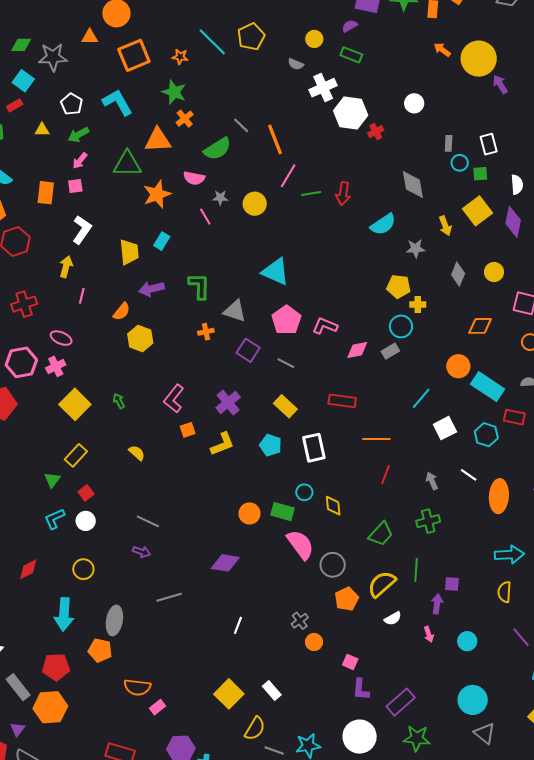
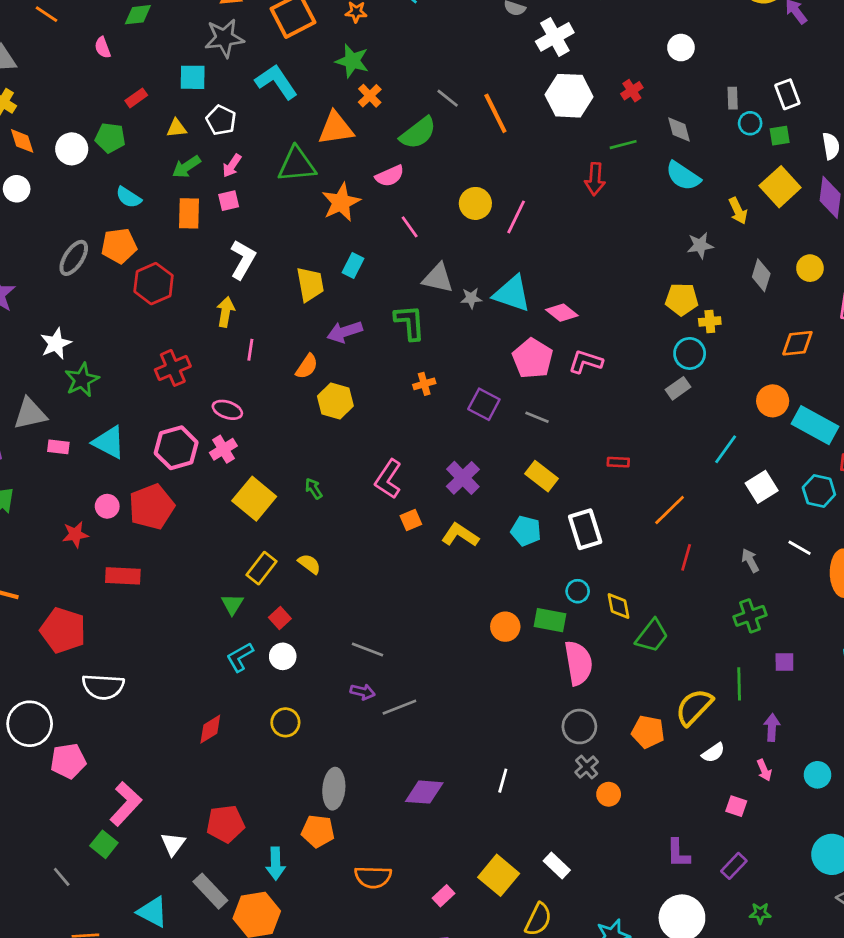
gray star: (53, 57) -> (224, 38), moved
cyan square: (23, 81) -> (193, 77), moved, turned -30
white pentagon: (72, 104) -> (221, 120), moved
white hexagon: (351, 113) -> (569, 96), moved
green arrow: (78, 135) -> (186, 167), moved
pink line: (288, 176) -> (516, 217), moved
pink semicircle: (194, 178) -> (390, 176), turned -30
gray diamond: (413, 185) -> (679, 129), moved, size x0.7
green line: (311, 193) -> (623, 145), moved
gray star: (220, 198) -> (471, 298), moved
cyan semicircle: (383, 224) -> (683, 176), moved, turned 72
gray triangle: (235, 311) -> (438, 278), moved
pink diamond: (357, 350) -> (562, 313), moved, turned 55
red rectangle: (342, 401) -> (618, 462), size x0.6
orange line: (376, 439) -> (670, 510), turned -40
yellow L-shape: (222, 444) -> (460, 535), turned -120
yellow semicircle: (137, 453) -> (309, 564), moved
green trapezoid: (381, 534) -> (652, 636), moved
pink semicircle: (300, 545) -> (578, 663), turned 32
purple diamond: (225, 563) -> (424, 792), moved
gray circle: (333, 565) -> (579, 727), moved
purple square: (452, 584) -> (784, 662), moved
gray line: (169, 597) -> (399, 707), moved
orange pentagon: (347, 599) -> (648, 732), turned -30
cyan arrow: (64, 614) -> (276, 864), moved, size x0.7
pink square: (350, 662) -> (736, 806), moved
red pentagon: (56, 667) -> (225, 824), moved
purple rectangle: (401, 702) -> (734, 866), size x0.7
pink rectangle: (157, 707) -> (444, 896), moved
green star: (417, 738) -> (760, 913), size x0.6

